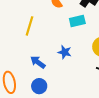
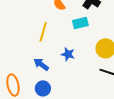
yellow line: (30, 26) -> (43, 32), moved

